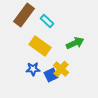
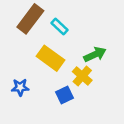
blue star: (33, 69) -> (20, 87), moved
yellow cross: (61, 69) -> (82, 76), moved

